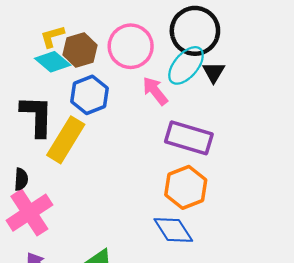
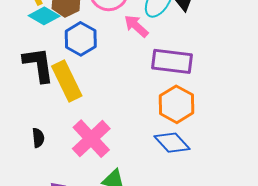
yellow rectangle: (66, 140) -> (67, 81), turned -48
black semicircle: (21, 179) -> (38, 138), moved
pink cross: (29, 213) -> (91, 139), moved

